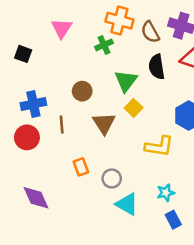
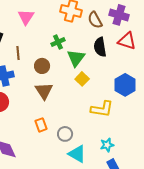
green cross: (104, 45) -> (58, 42), moved
brown triangle: (104, 123) -> (44, 91), moved
brown line: (62, 125) -> (18, 53), moved

